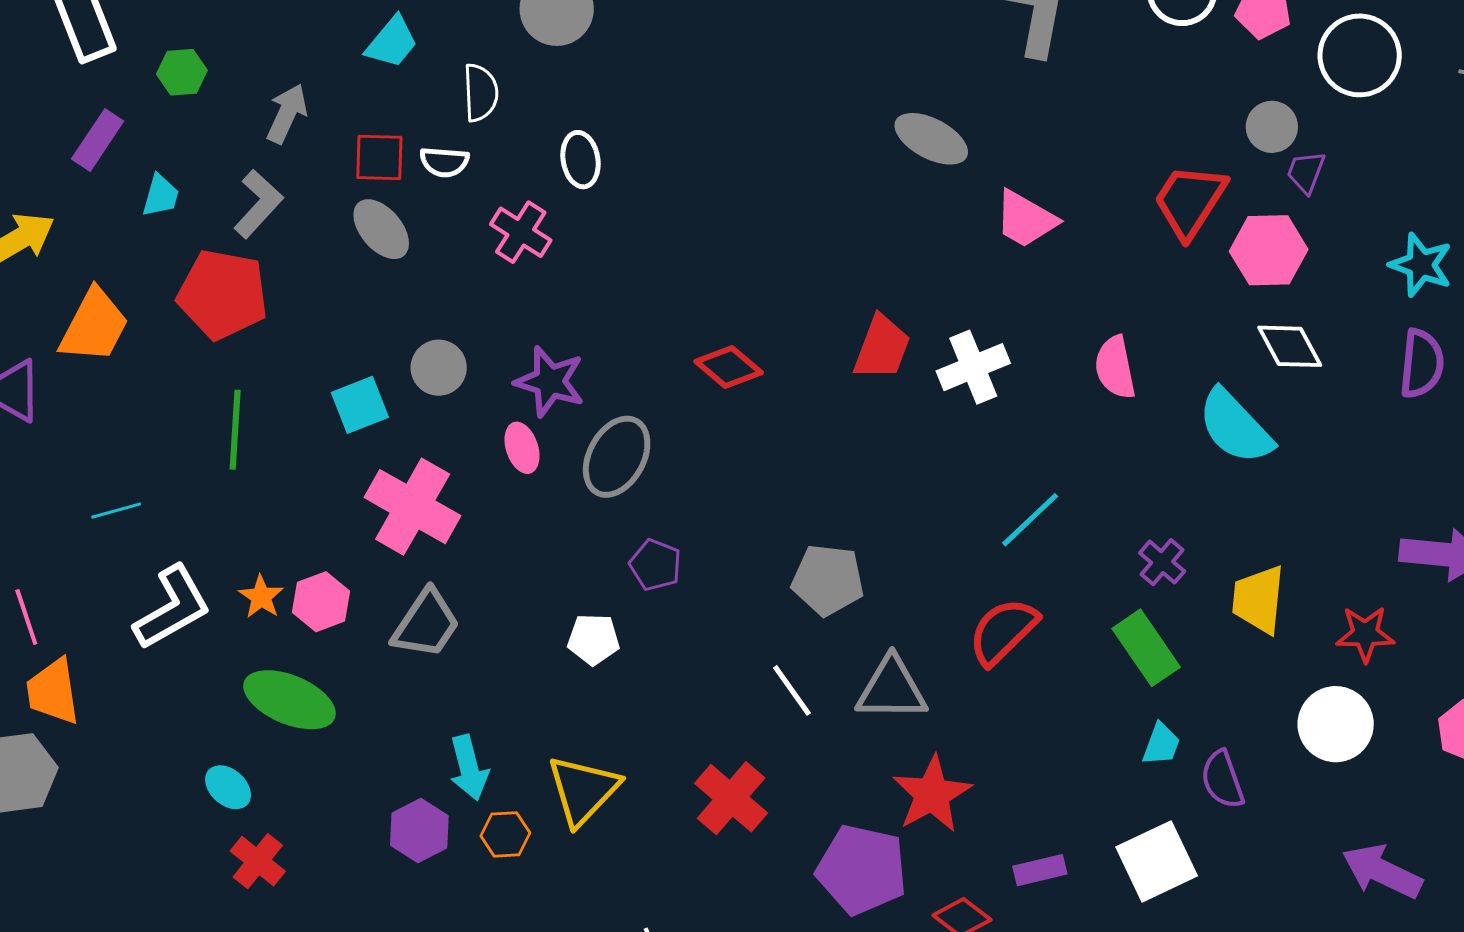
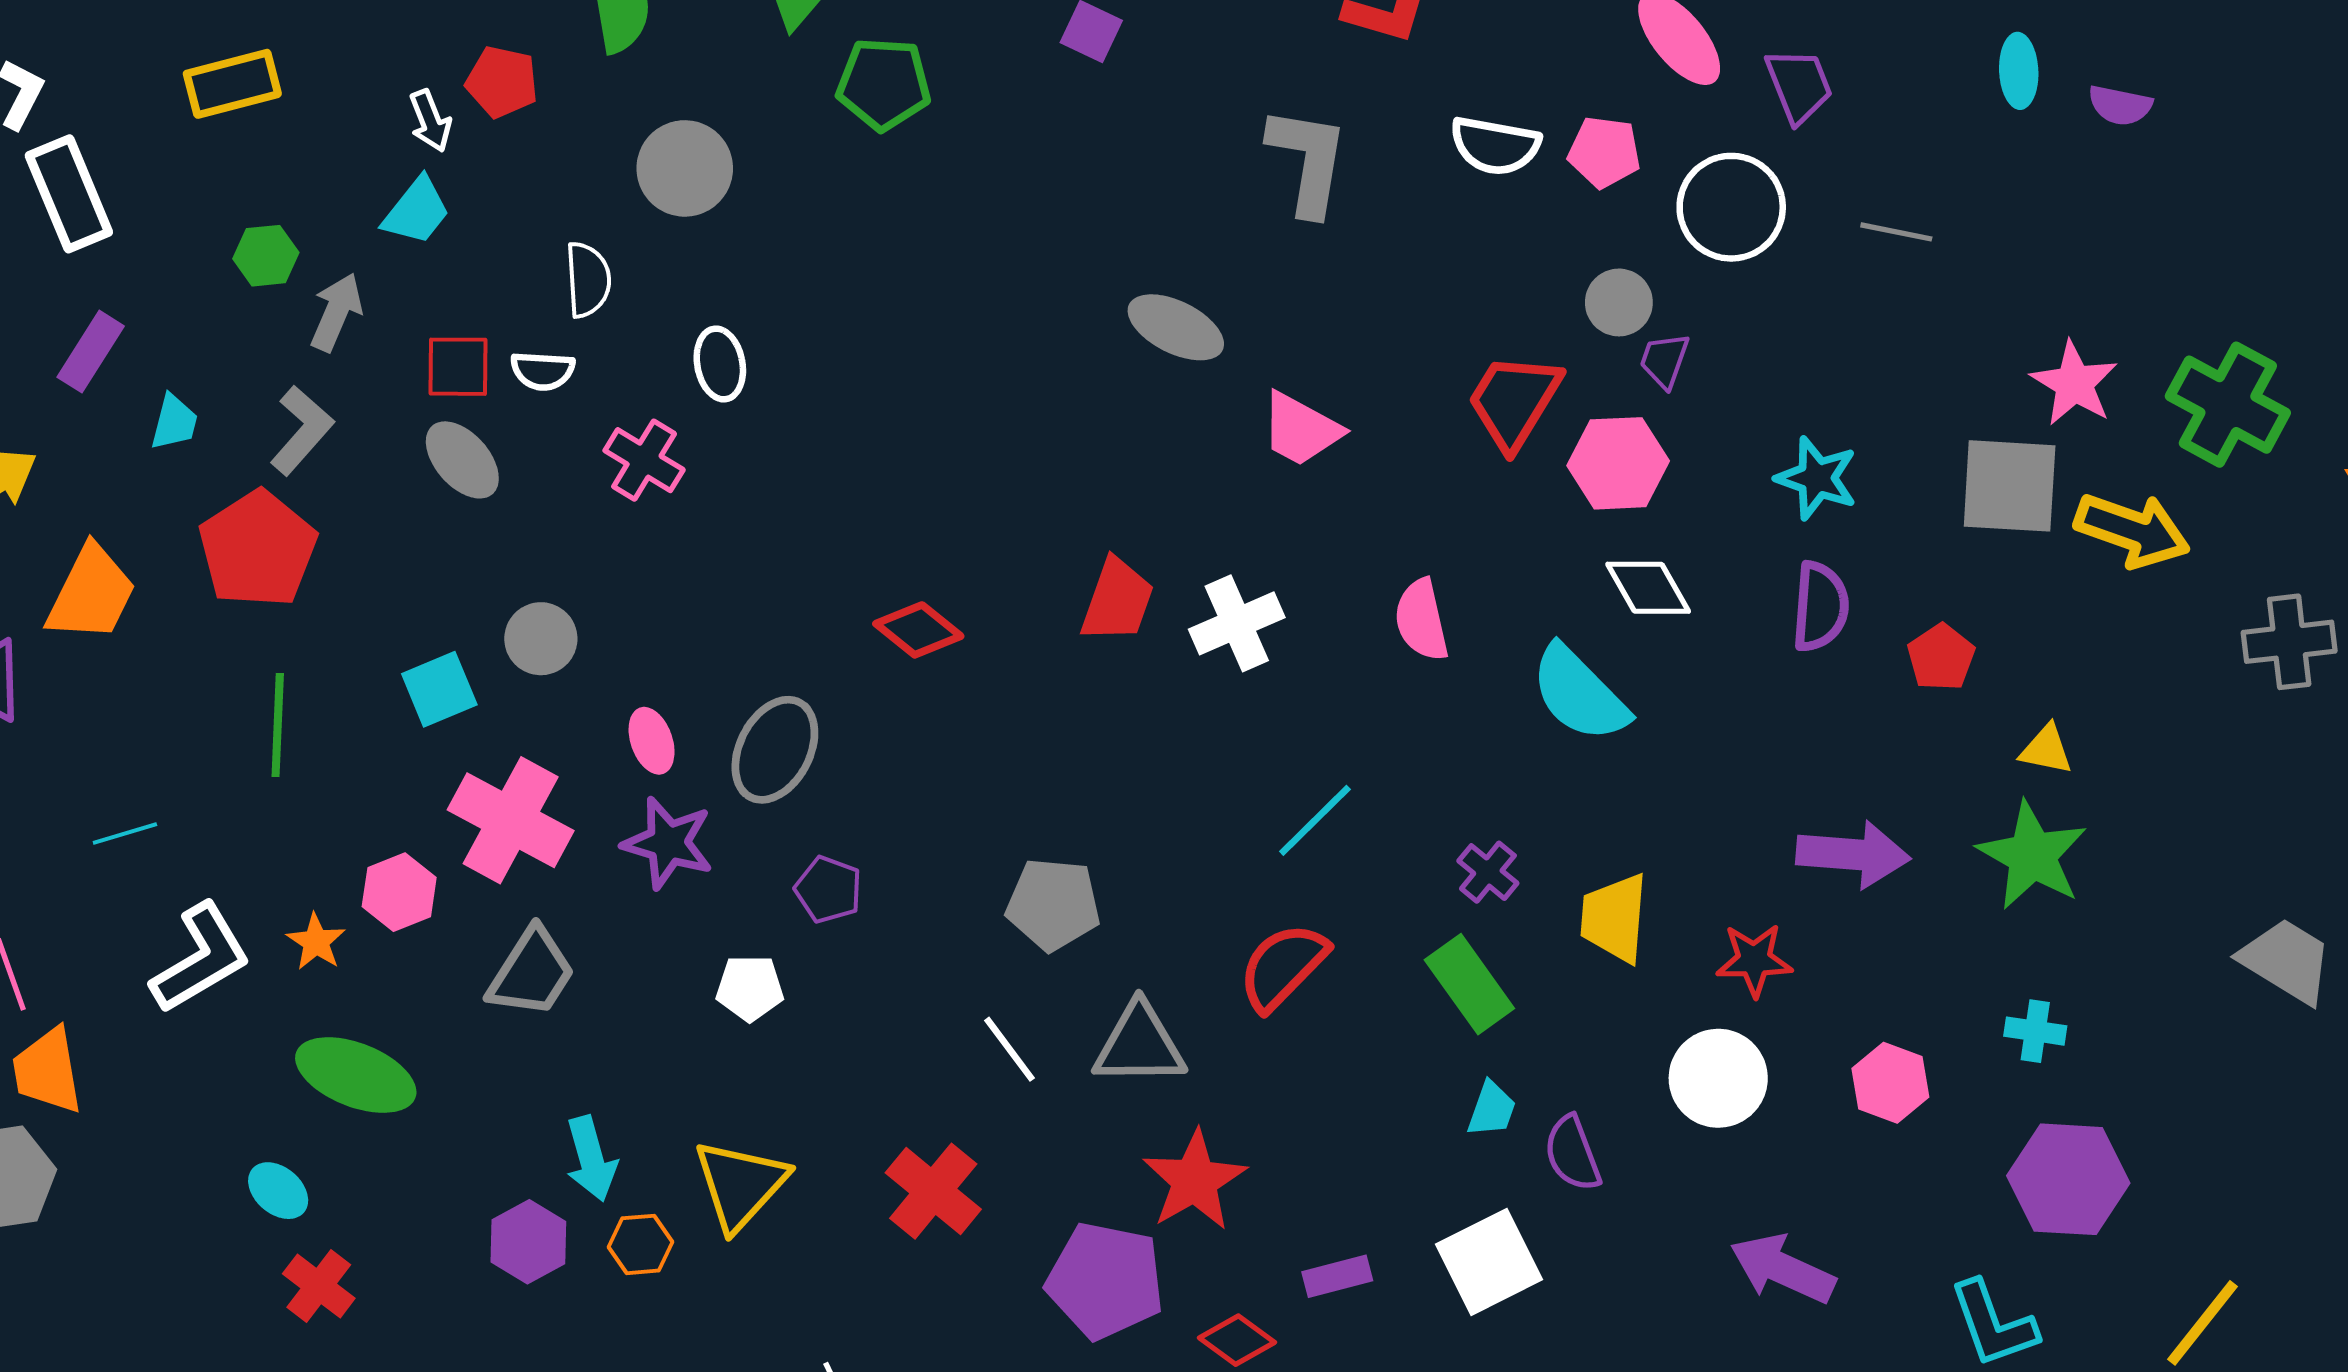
cyan trapezoid: (392, 42) -> (417, 211), moved
green hexagon: (182, 72) -> (266, 256), moved
red pentagon: (223, 294) -> (258, 549), turned 30
purple star: (550, 382) -> (668, 843), moved
pink hexagon: (321, 602) -> (399, 892), moved

